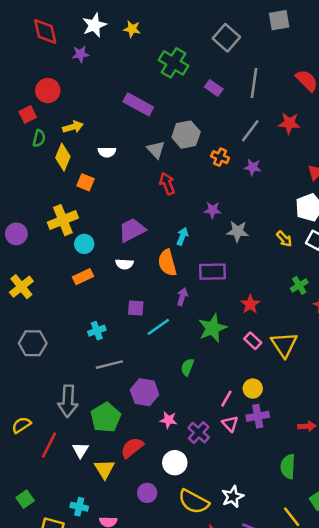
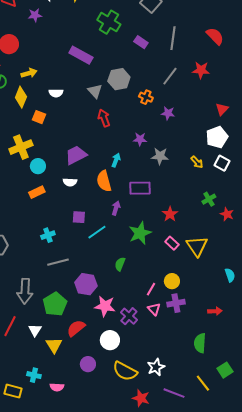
purple star: (253, 167) -> (168, 113), moved
pink star: (168, 420) -> (105, 306), size x1.5

